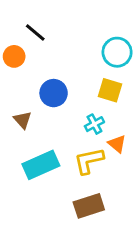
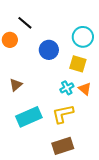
blue circle: (54, 93) -> (49, 50), moved
brown triangle: (23, 120) -> (16, 85), turned 32
orange triangle: (117, 144) -> (85, 89), moved

